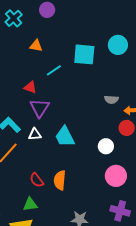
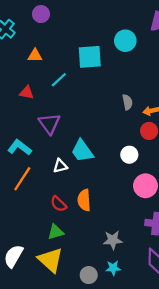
red triangle: (30, 87) -> (27, 93), moved
gray semicircle: (111, 100) -> (127, 102), turned -96
white triangle: (35, 134) -> (60, 166), moved

